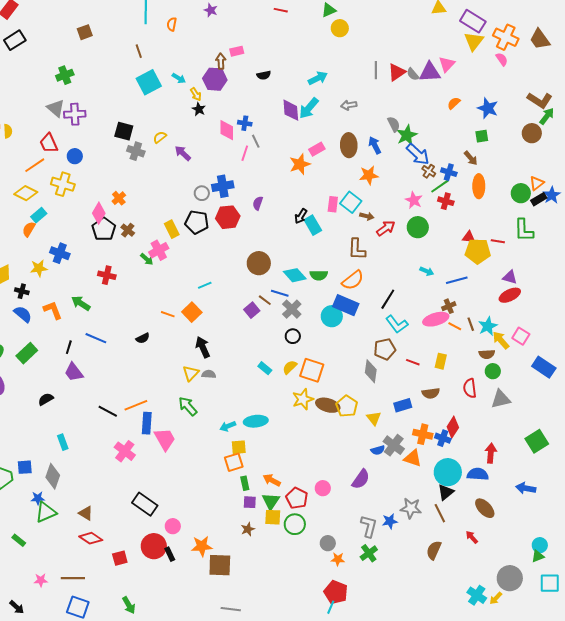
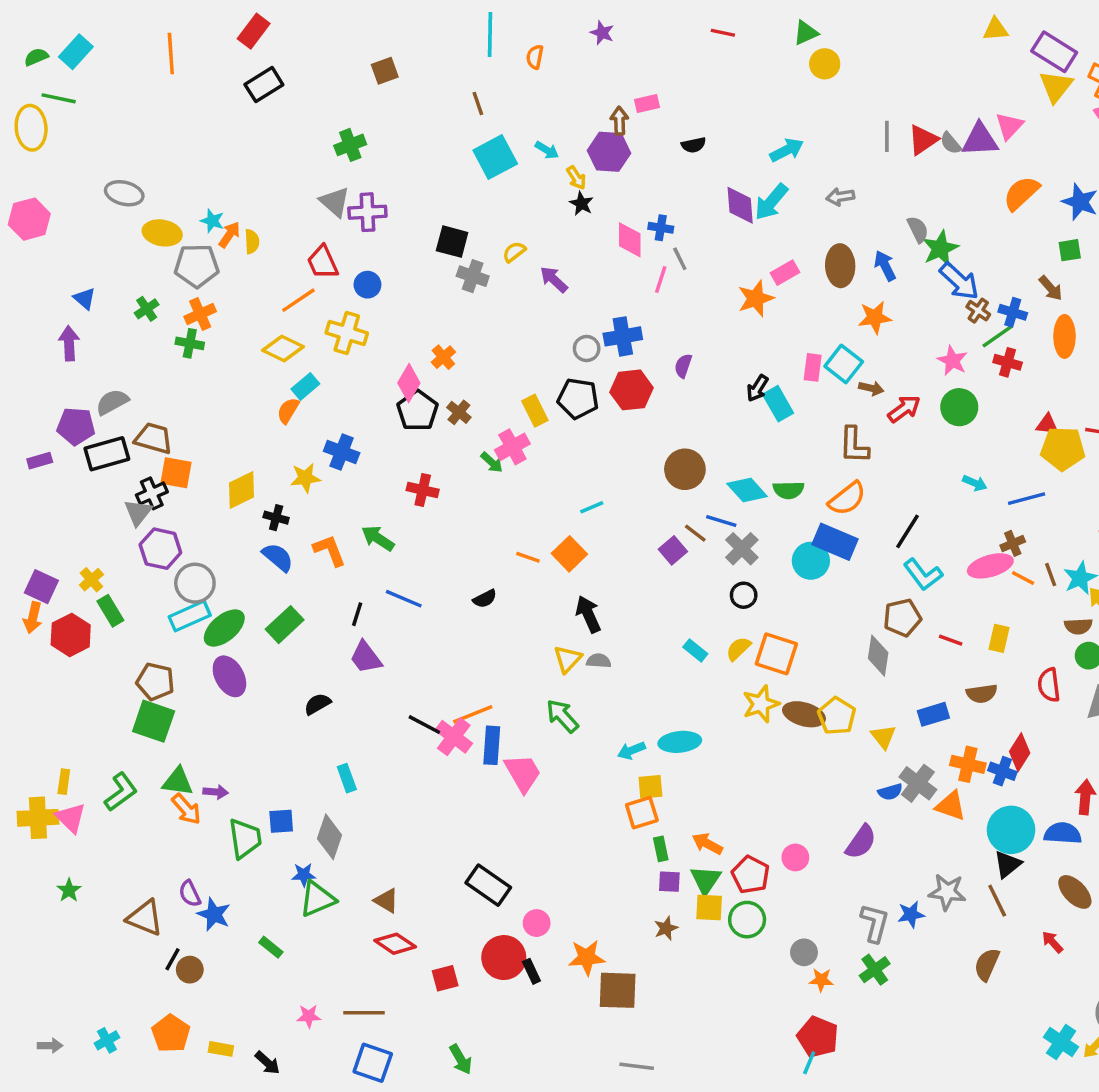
orange semicircle: (454, 103) -> (1021, 193), size x1.6
pink cross: (125, 451) -> (454, 737), moved

